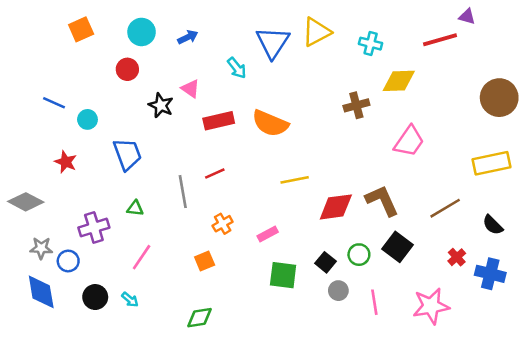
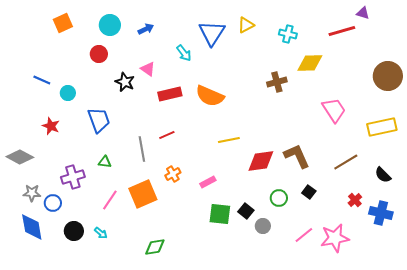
yellow triangle: (317, 32) -> (246, 25), size x0.7
pink trapezoid: (409, 141) -> (334, 110), moved, turned -68
black square: (398, 247) -> (309, 192), size x0.6
orange square: (205, 261) -> (143, 194), moved, size x1.8
black square: (326, 262) -> (246, 211), moved
pink line: (374, 302) -> (304, 235), moved, turned 60

